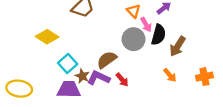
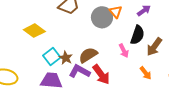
pink arrow: (146, 25) -> (124, 51), moved
gray circle: (134, 39) -> (102, 17), moved
brown star: (82, 76) -> (66, 58), moved
red arrow: (122, 80) -> (101, 75), size x1.5

